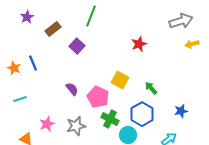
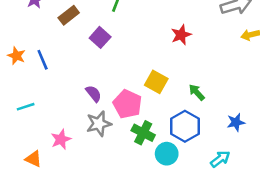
orange star: (14, 68) -> (16, 56), moved
gray star: (76, 126) -> (99, 124), moved

